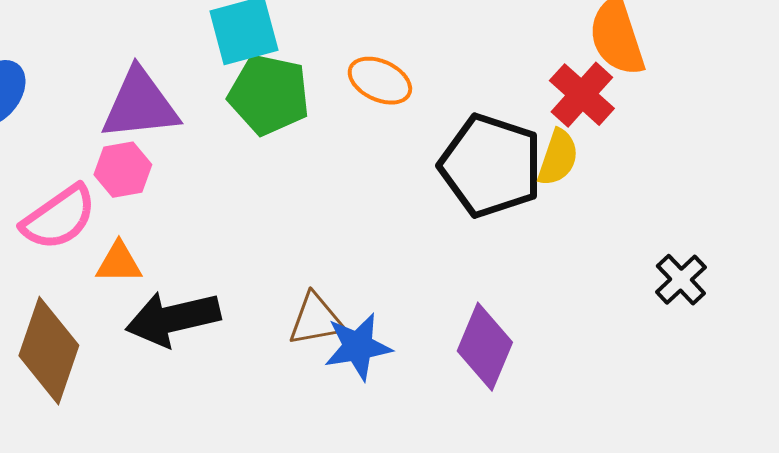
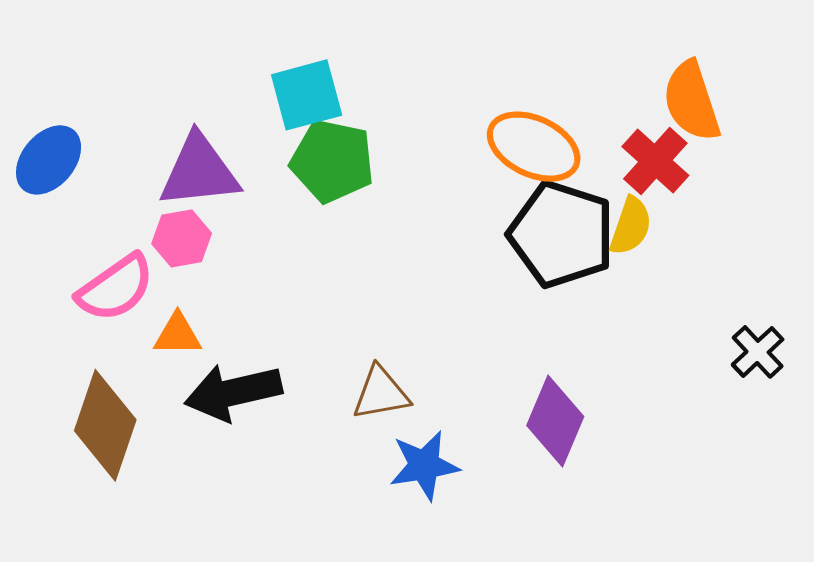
orange ellipse: (380, 81) -> (534, 147), moved, size x1.4
blue star: (358, 347) -> (424, 465), moved

